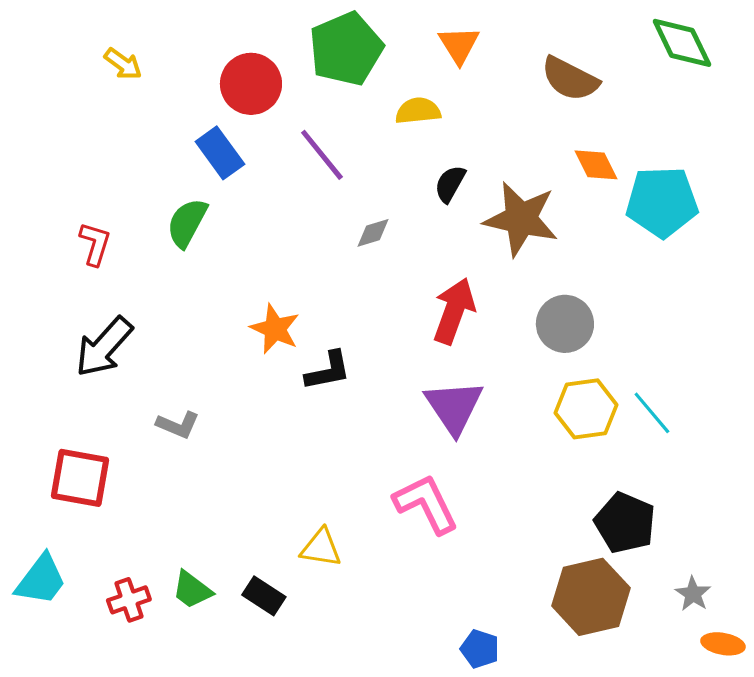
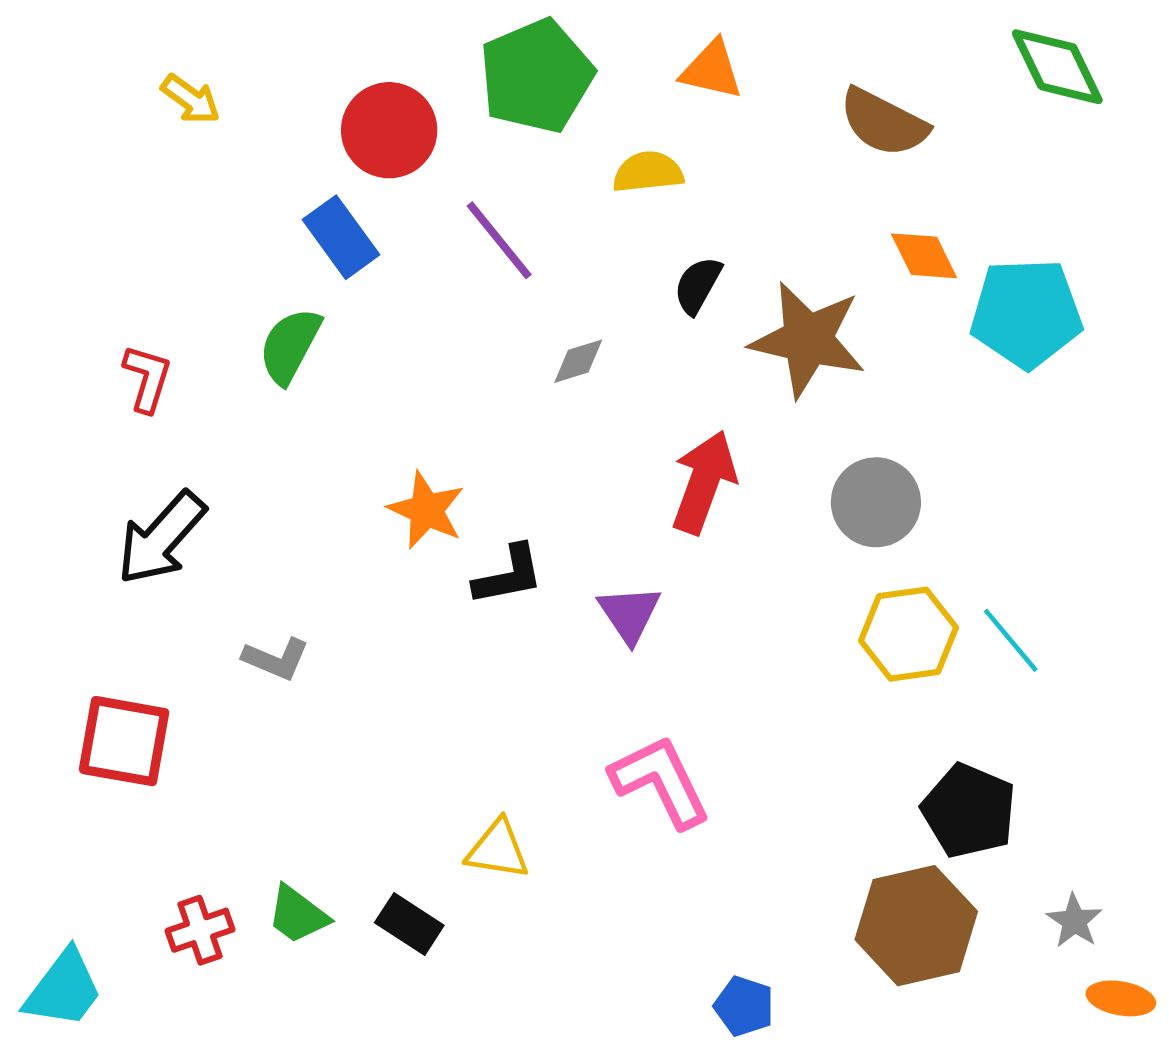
orange triangle: (459, 45) -> (712, 70), turned -45
purple triangle: (454, 407) -> (629, 614), moved, size x0.7
cyan trapezoid: (41, 580) -> (64, 989), moved

